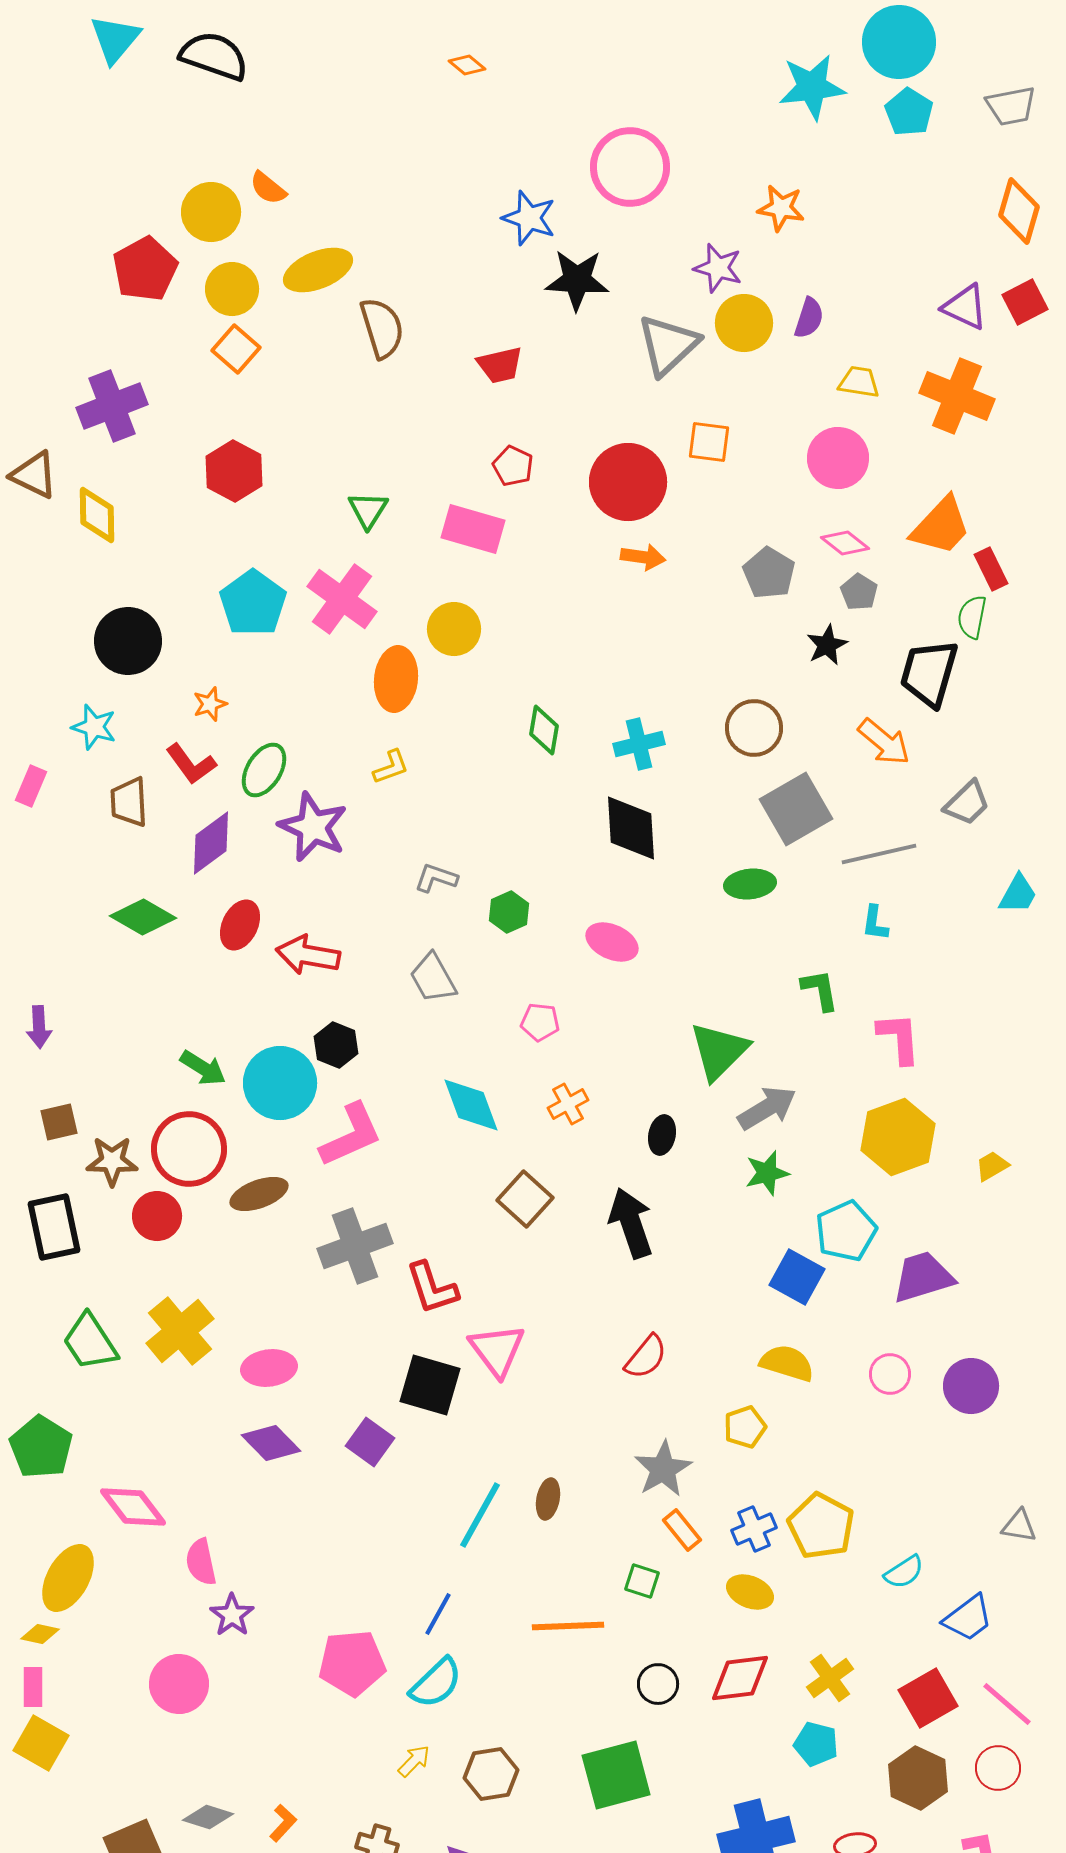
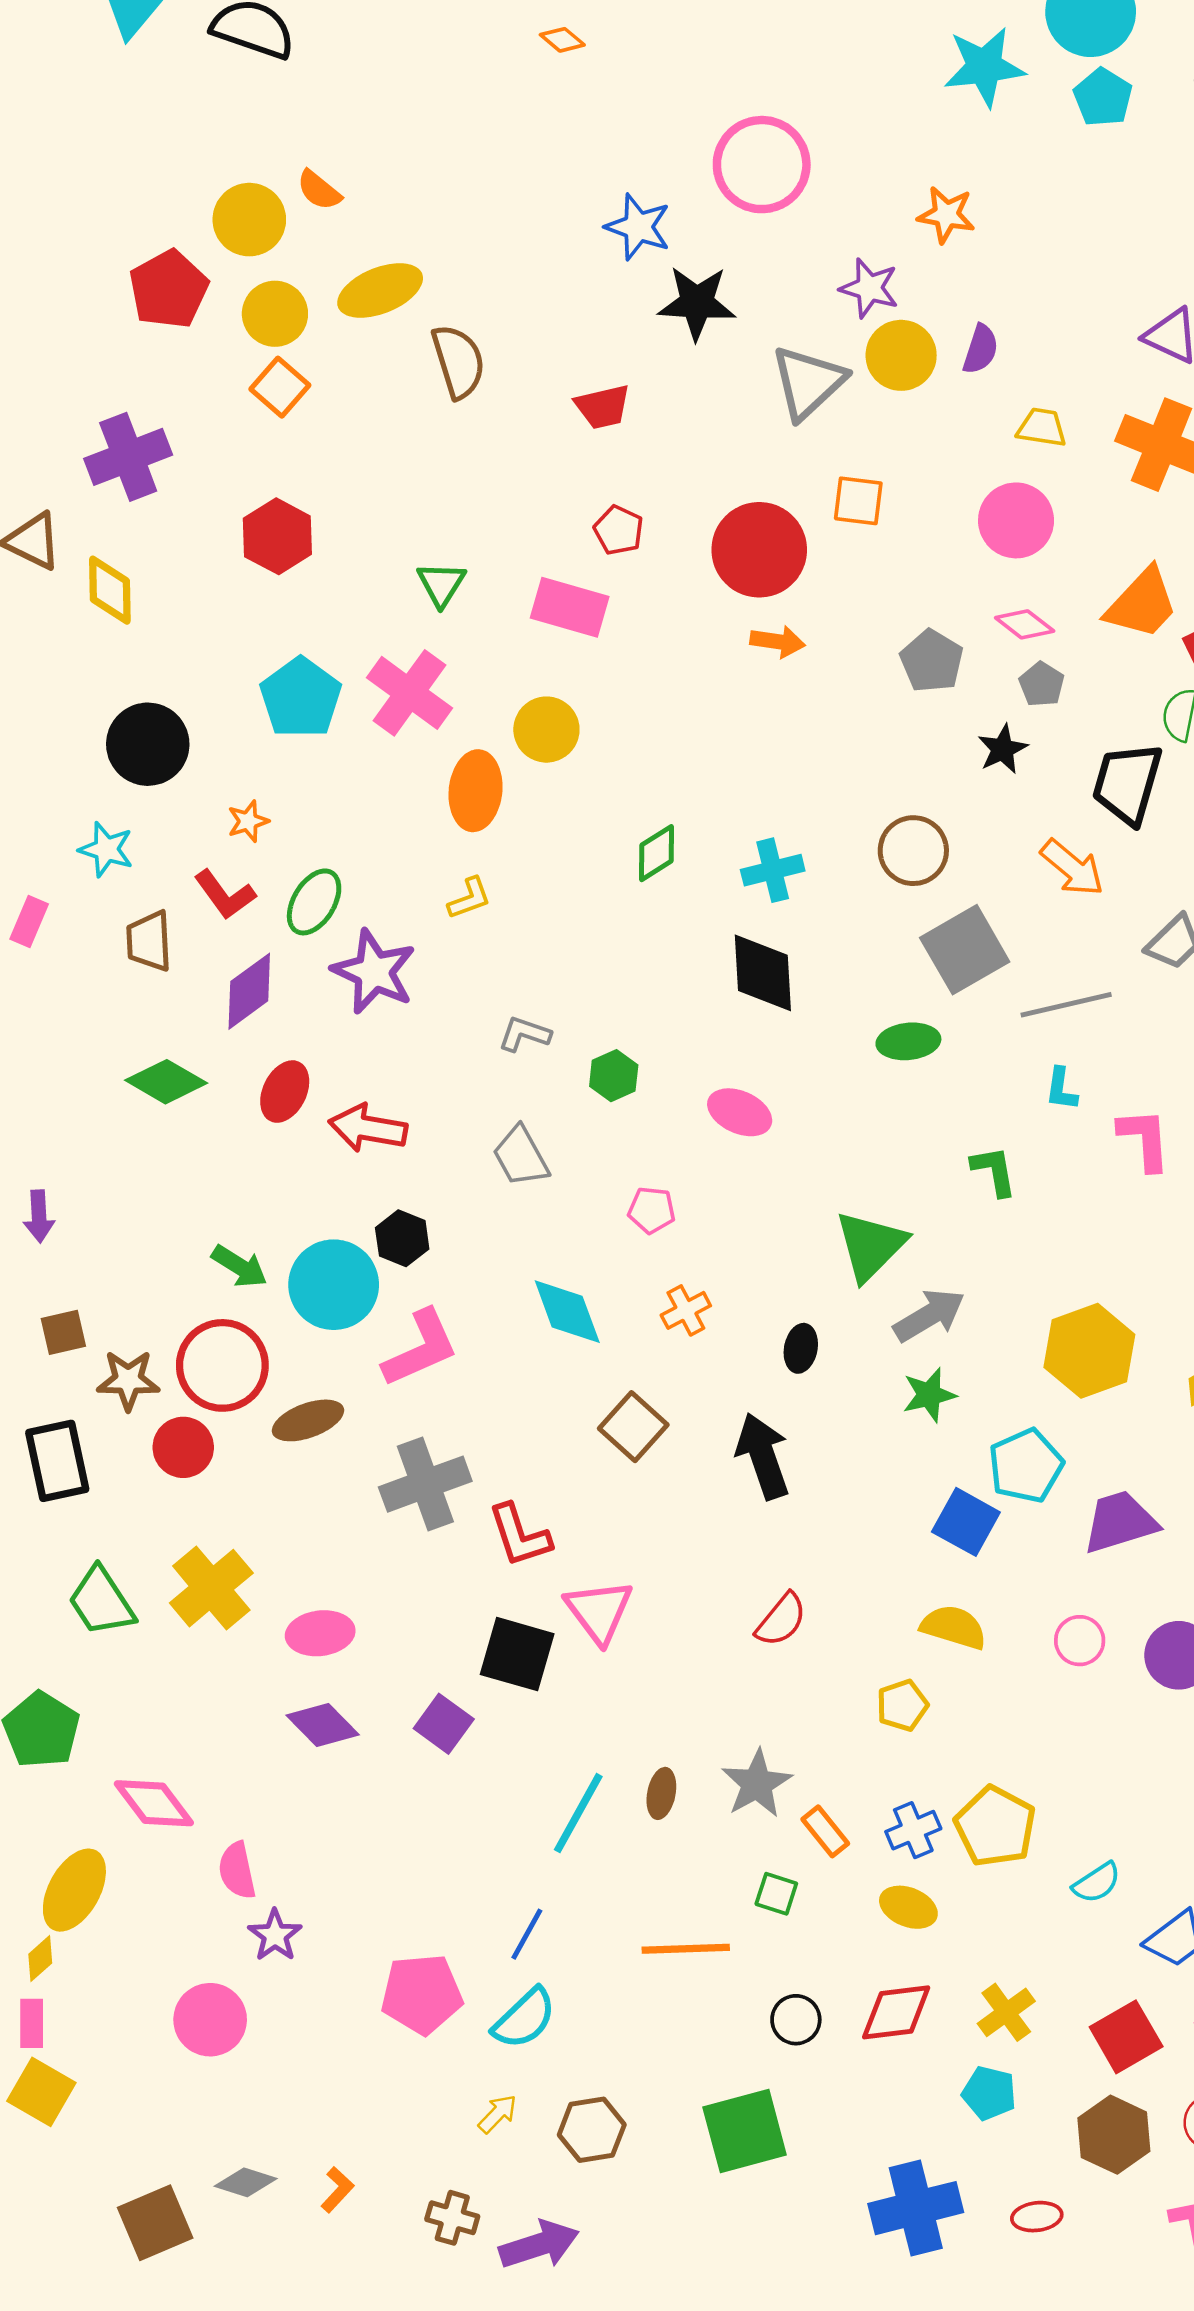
green diamond: (544, 730) -> (656, 853), turned 48
pink L-shape: (899, 1038) -> (1144, 1139), moved
gray star: (663, 1469) -> (757, 1784), moved
yellow diamond: (40, 1634) -> (40, 1959), turned -54

